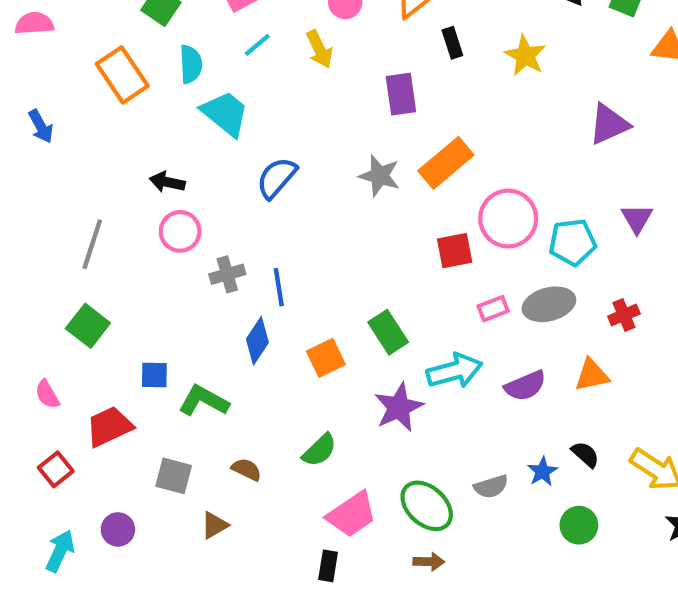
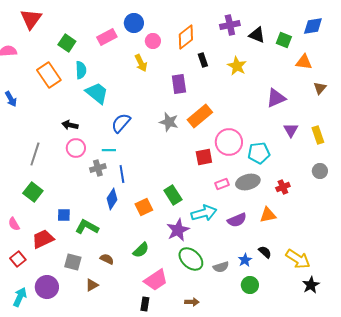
cyan line: (257, 45) -> (109, 150), moved, turned 40
purple triangle: (637, 219) -> (291, 130), moved
green ellipse: (427, 506) -> (191, 259), moved
green circle: (579, 525) -> (250, 285), moved
purple circle: (118, 529) -> (47, 287), size x1.5

